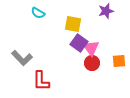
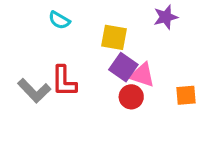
pink triangle: (91, 48) -> (142, 75), turned -36
red circle: (92, 63) -> (131, 97), moved
red L-shape: (41, 81) -> (64, 81), moved

